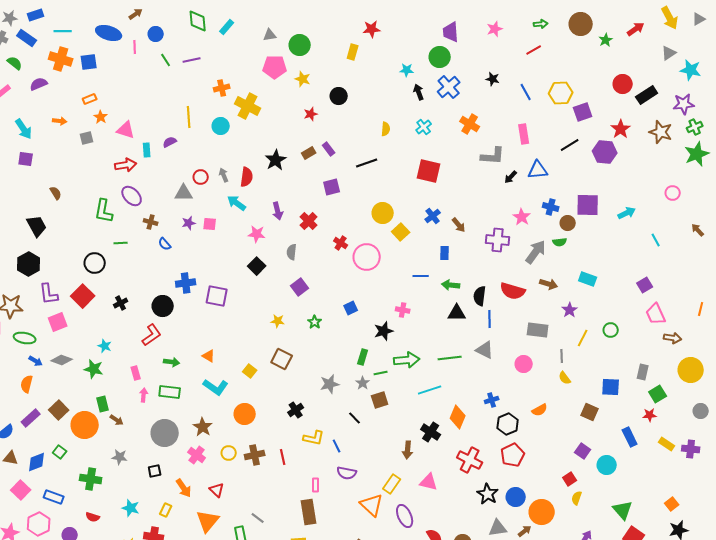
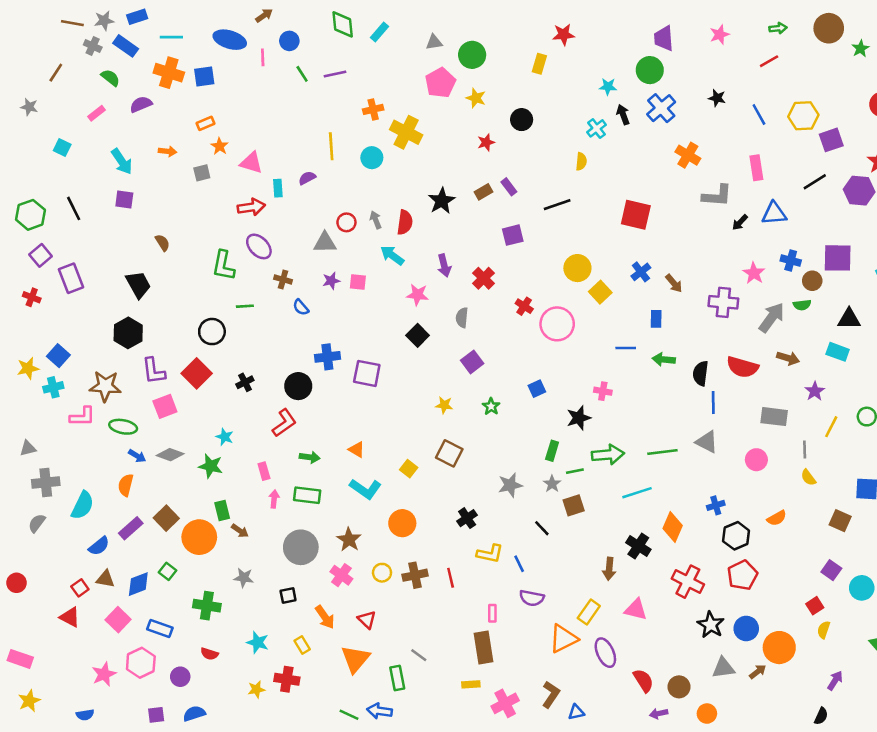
pink pentagon: (275, 67) -> (440, 83), turned -30
cyan cross: (424, 127) -> (596, 128), moved
black triangle: (457, 313) -> (849, 319), moved
orange triangle: (372, 505) -> (563, 639), turned 50
yellow rectangle: (166, 510) -> (302, 645), turned -56

